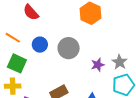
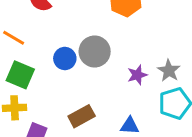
blue circle: (40, 45) -> (65, 59), moved

